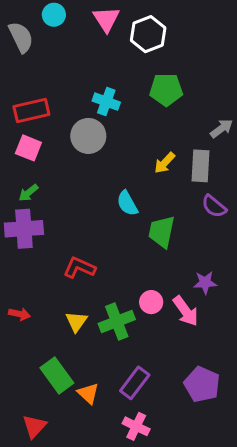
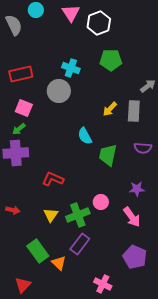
pink square: (28, 148) -> (24, 108), moved
purple semicircle: (214, 206) -> (143, 148), moved, turned -36
pink arrow: (186, 311) -> (132, 217), moved
purple rectangle: (135, 383) -> (80, 244), moved
pink cross: (136, 426) -> (103, 284), moved

